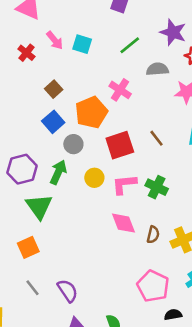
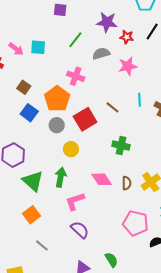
gray circle: (73, 144) -> (57, 125), moved
green arrow: (58, 172) -> (61, 177), moved
pink L-shape: (124, 184) -> (75, 201), moved
purple semicircle: (68, 291) -> (80, 230), moved

